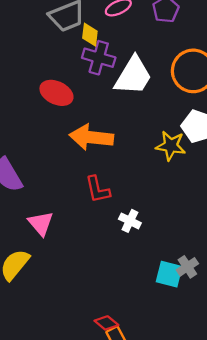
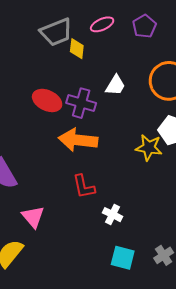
purple cross: (99, 58) -> (81, 103), moved
white trapezoid: (133, 76) -> (115, 85), size x0.6
cyan square: (169, 274) -> (123, 258), moved

